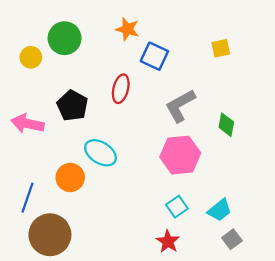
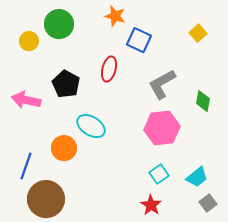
yellow square: (221, 48) -> (198, 33), turned -30

